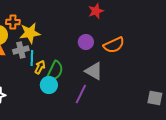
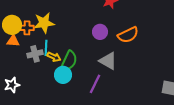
orange cross: (13, 22) -> (27, 28), moved
gray cross: (21, 50) -> (35, 54), moved
yellow arrow: (40, 67) -> (54, 57), turned 88

